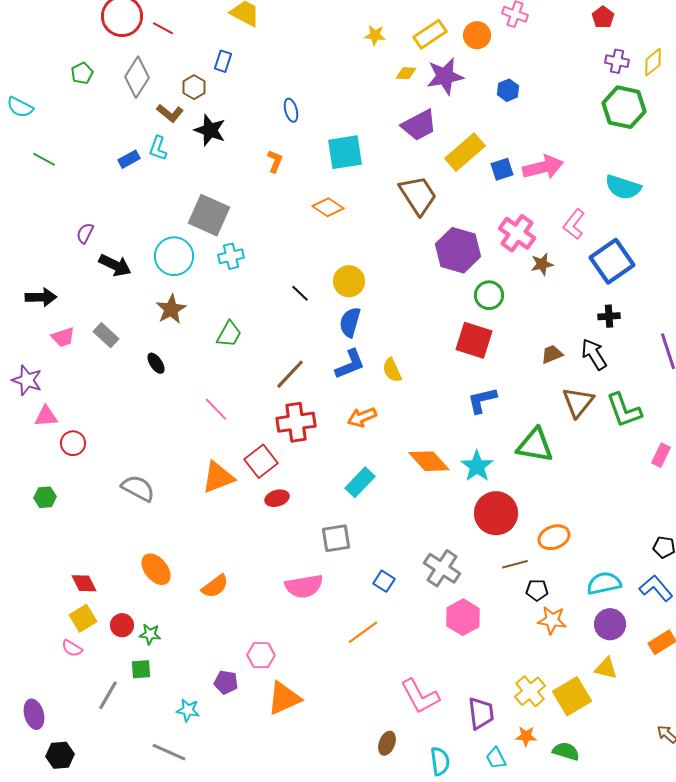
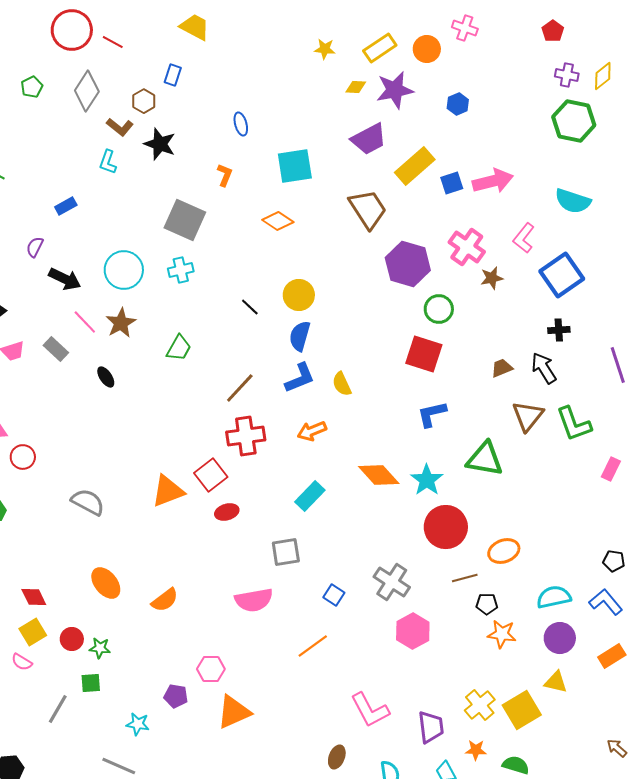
blue rectangle: (129, 159) -> (66, 206), moved
gray square: (209, 215) -> (185, 220), moved
pink line: (216, 409) -> (85, 322), moved

